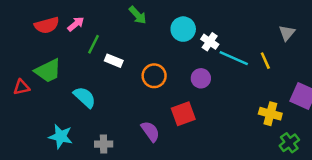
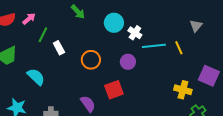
cyan line: (234, 58) -> (154, 46), turned -30
white rectangle: (114, 61) -> (59, 48), turned 40

